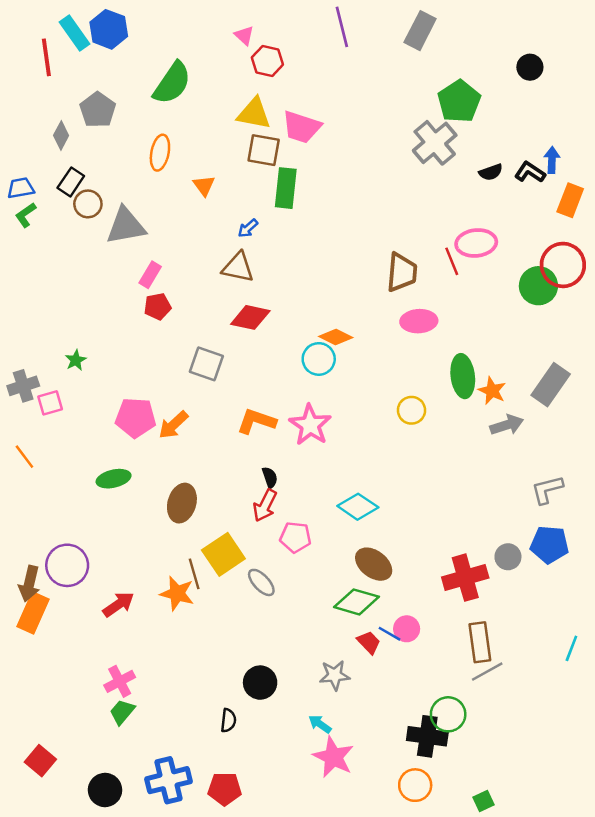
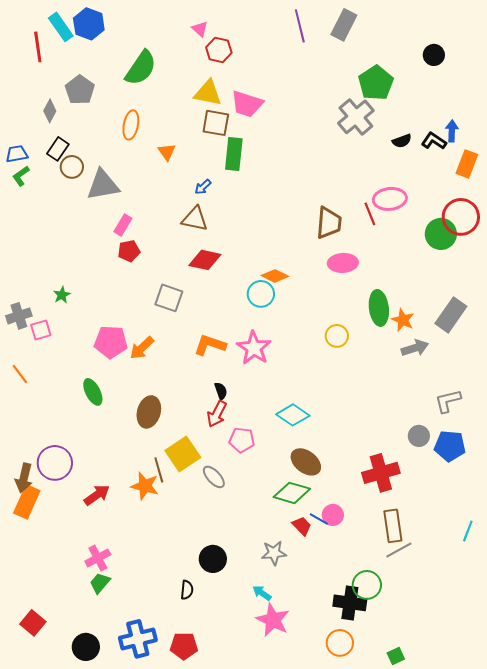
purple line: (342, 27) -> (300, 26), moved
green ellipse: (114, 479) -> (93, 392), turned 76
gray circle: (508, 557) -> (419, 436), moved

